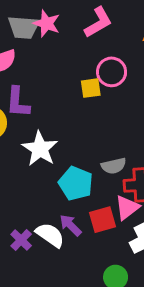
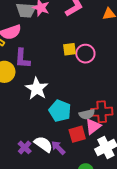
pink circle: (112, 72) -> (85, 54), moved
gray semicircle: (114, 166) -> (87, 114), moved
purple arrow: (70, 225) -> (58, 148), moved

